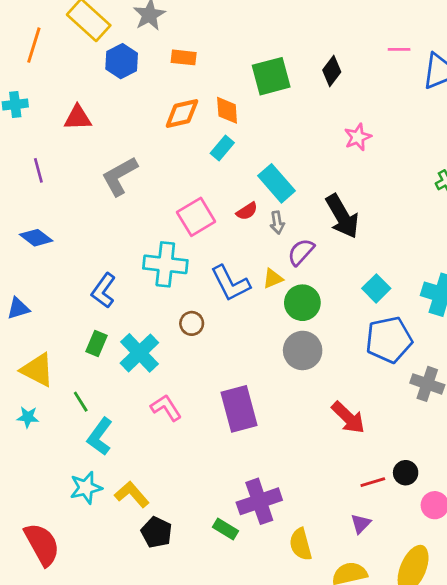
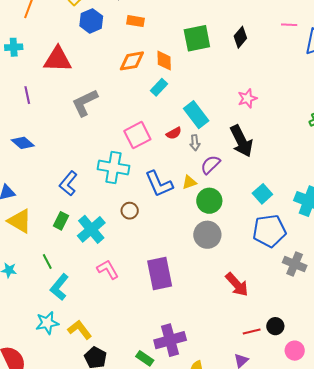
red triangle: (78, 118) -> (58, 59), size x1.4
pink star: (358, 137) -> (247, 98), moved
yellow triangle: (37, 370) -> (20, 221), moved

